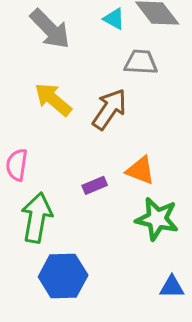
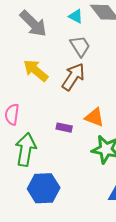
gray trapezoid: (141, 62) -> (80, 46), moved, turned 55
purple rectangle: (95, 185) -> (64, 128), turned 35

